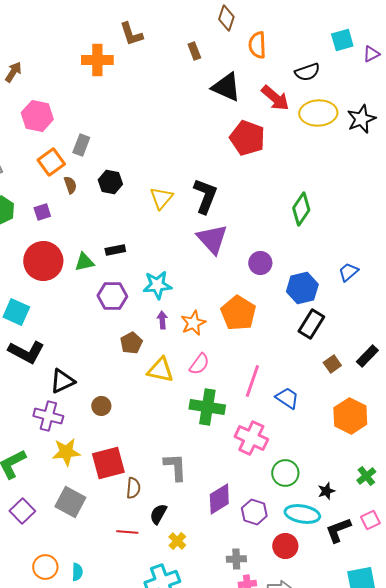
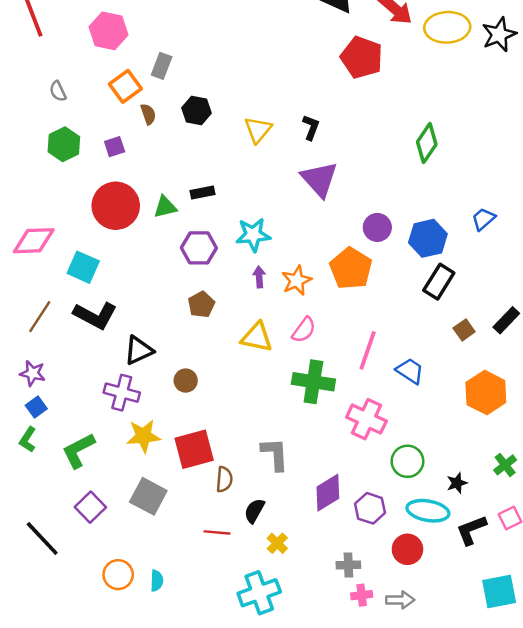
black L-shape: (205, 196) -> (311, 127), size x0.6
purple circle: (260, 263) -> (377, 227), moved
brown pentagon: (131, 343) -> (201, 305), moved

